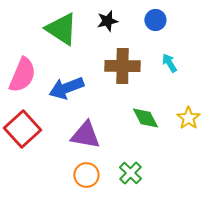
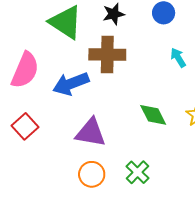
brown cross: (122, 66) -> (107, 55), moved
red square: (22, 129) -> (25, 126), size x0.7

